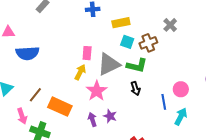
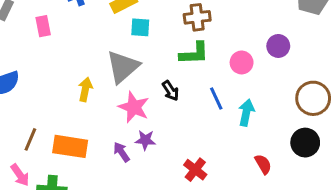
brown cross: (148, 43) -> (197, 17), moved, turned 30
pink rectangle: (87, 53) -> (43, 26), moved
green L-shape: (137, 65) -> (194, 53), moved
pink circle: (181, 89) -> (242, 62), moved
pink star: (97, 91) -> (134, 107), moved

